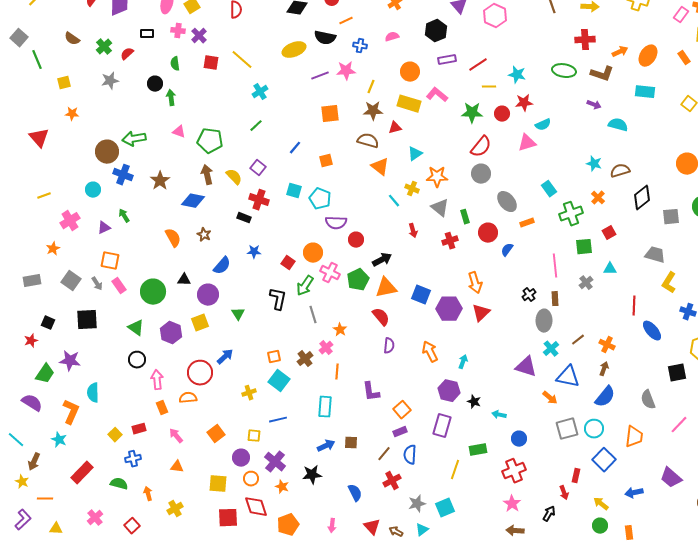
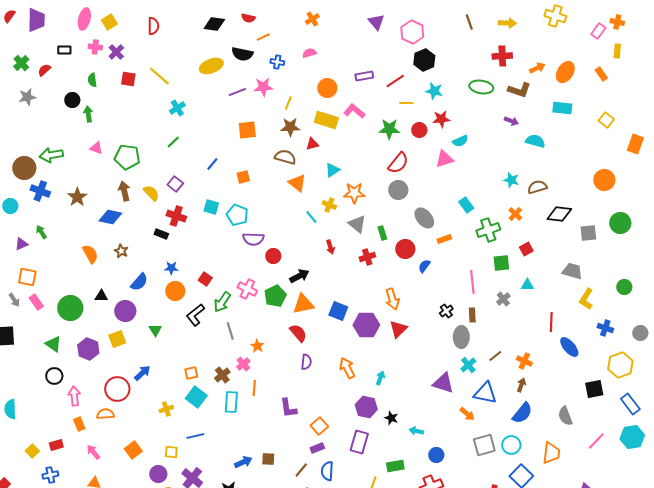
black hexagon: (436, 31) -> (424, 60), moved
black diamond: (642, 198) -> (559, 214), turned 45
orange circle: (313, 253) -> (175, 291), moved
black L-shape: (278, 299) -> (195, 315), turned -140
cyan rectangle: (325, 407) -> (231, 402), moved

